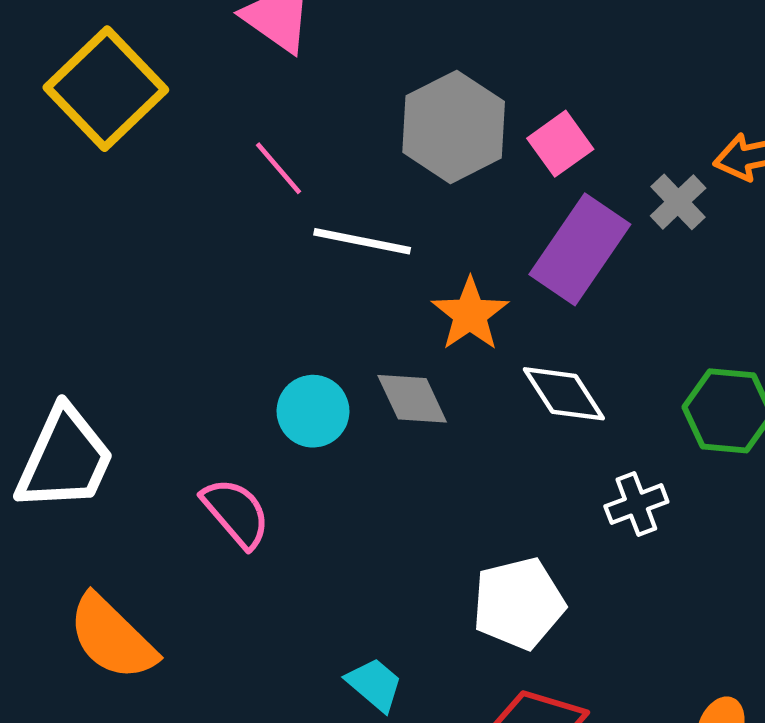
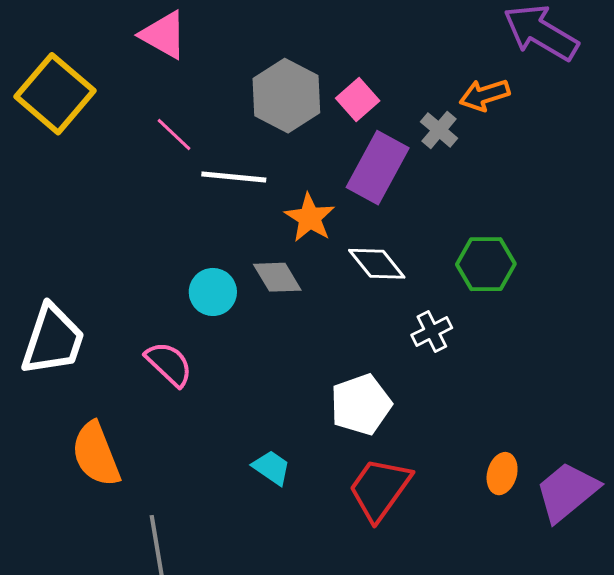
orange semicircle: (112, 637) -> (96, 454), turned 30

